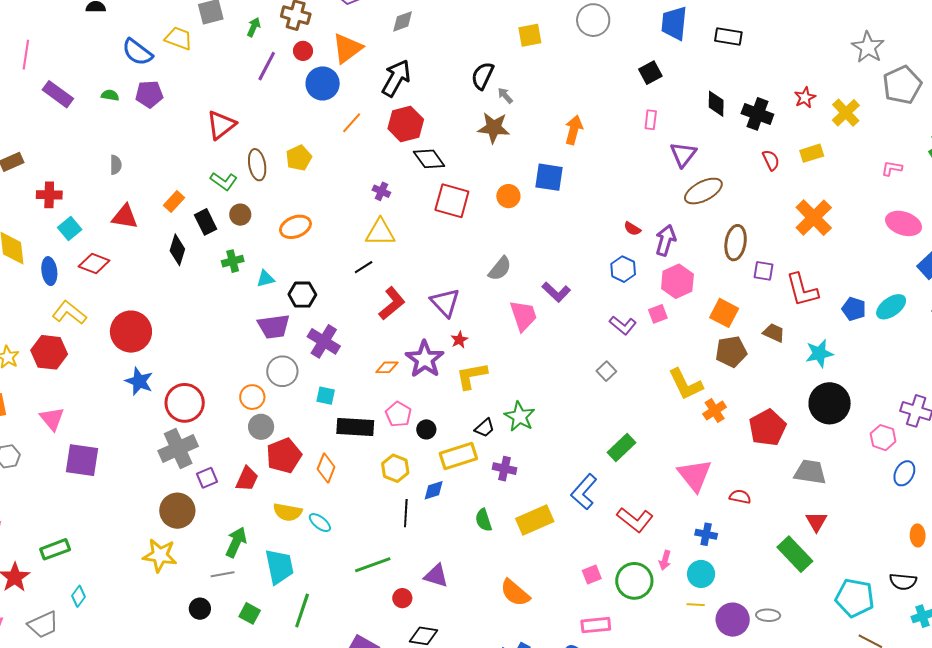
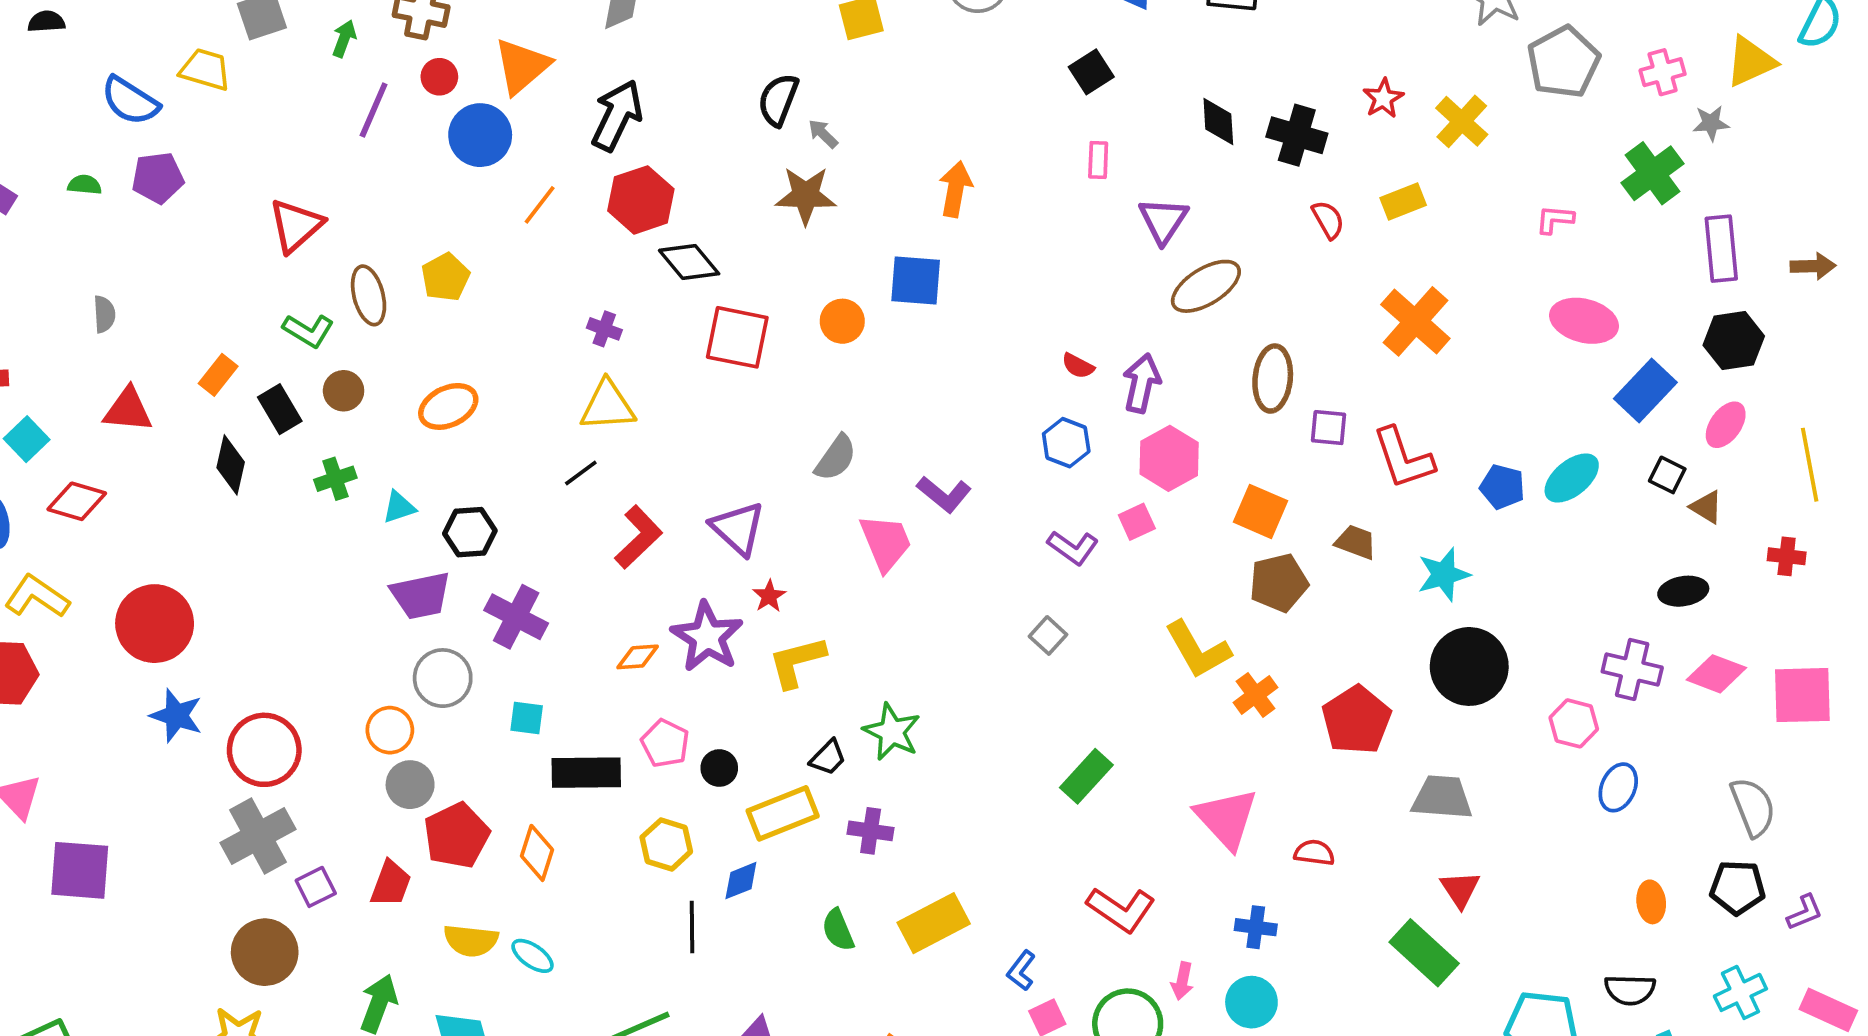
blue L-shape: (584, 492) -> (1021, 971), moved, size x0.6

